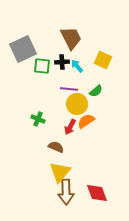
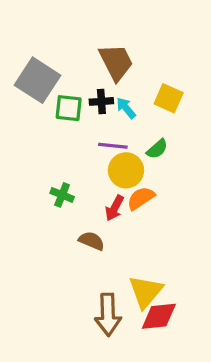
gray square: (23, 49) -> (37, 80), turned -32
yellow triangle: (60, 172) -> (146, 292), moved
red diamond: (97, 193) -> (159, 316), turned -75

